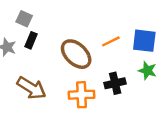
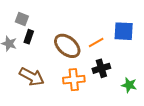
orange line: (111, 41) -> (96, 43), moved
green star: (147, 71) -> (129, 85), moved

